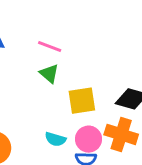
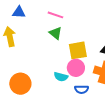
pink circle: (89, 139) -> (76, 68), moved

